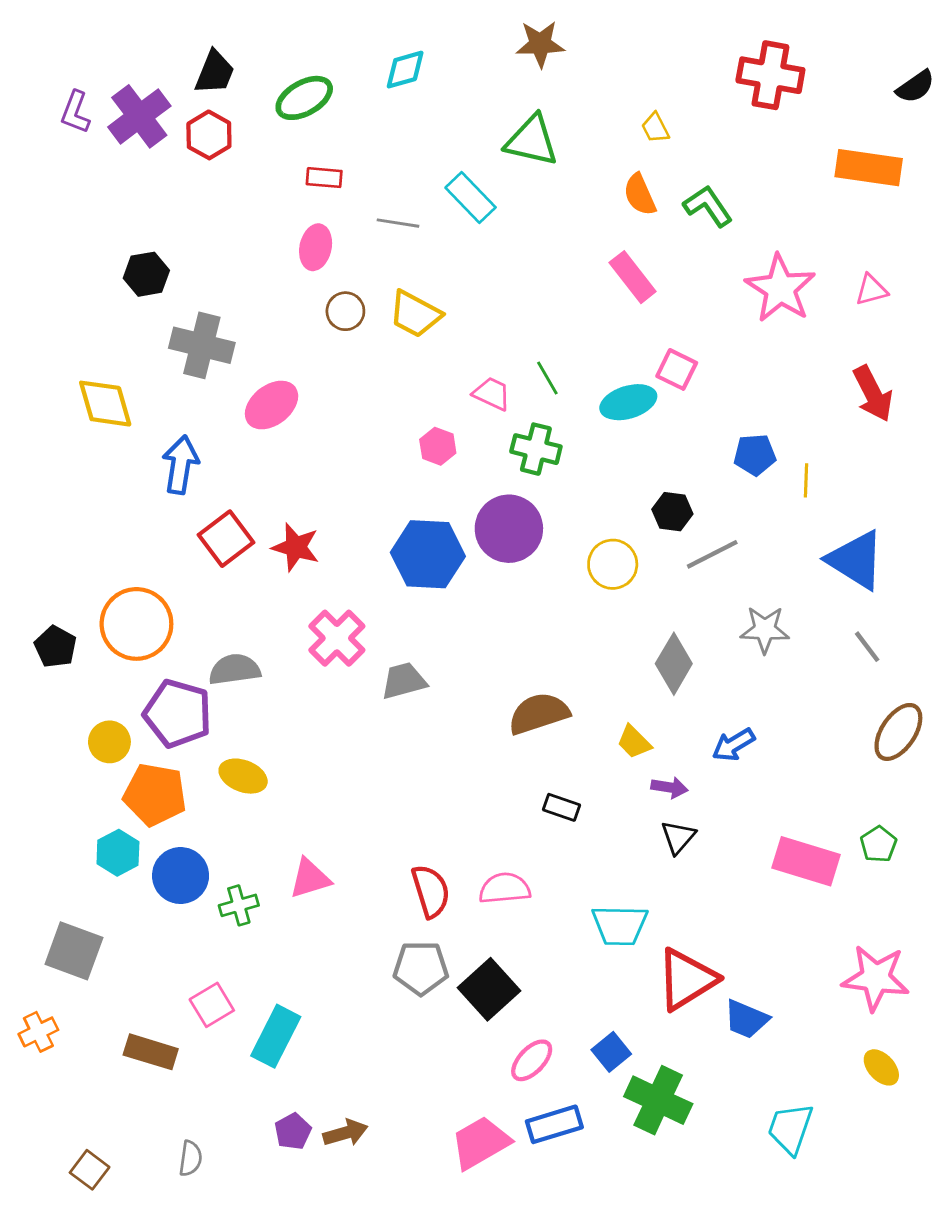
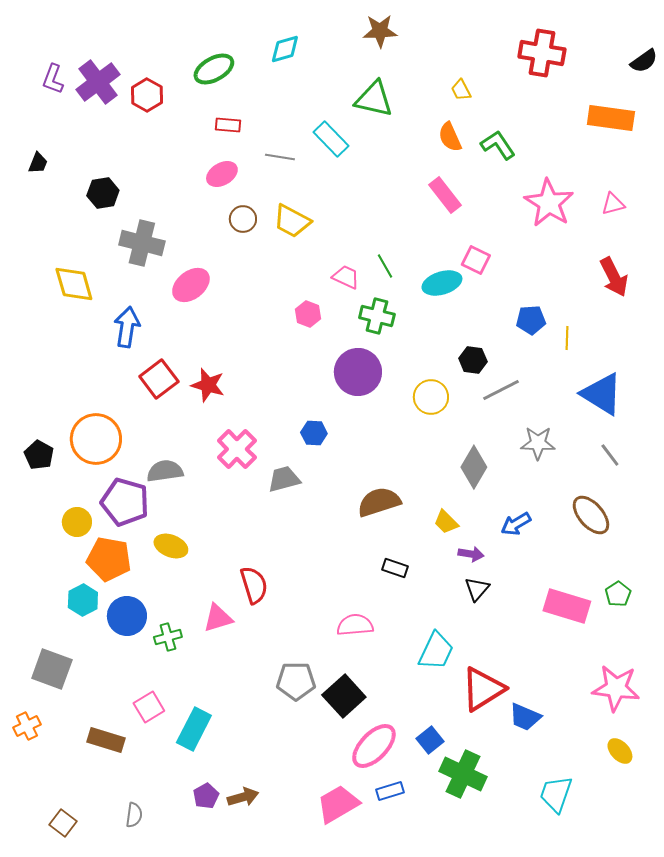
black trapezoid: (215, 72) -> (38, 163), moved, size x0.7
pink ellipse: (316, 247) -> (222, 174), turned 48
blue hexagon: (428, 554) -> (314, 433), moved, size x0.5
brown ellipse: (898, 732) -> (591, 515), moved, turned -75
red semicircle: (431, 891) -> (254, 585), moved
cyan trapezoid: (620, 925) -> (436, 651), turned -66
pink ellipse: (532, 1060) -> (374, 746), size x1.5
blue rectangle: (554, 1124) -> (390, 791), size x0.7

